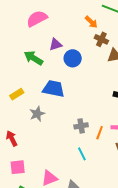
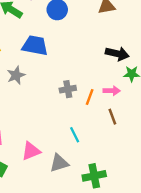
cyan line: (82, 154) -> (75, 135), moved

